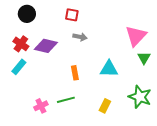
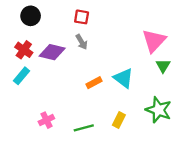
gray arrow: (80, 37) -> (82, 42), moved, turned 48
cyan triangle: (109, 69) -> (123, 78), turned 36
orange rectangle: (75, 73) -> (94, 83), moved, turned 72
green line: (66, 100) -> (84, 128), moved

